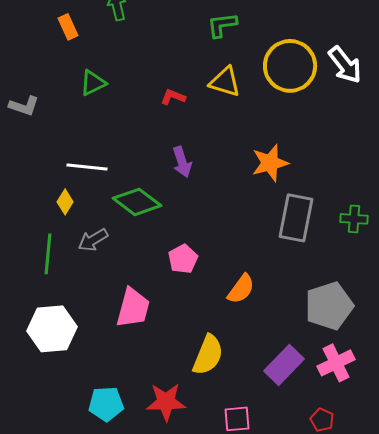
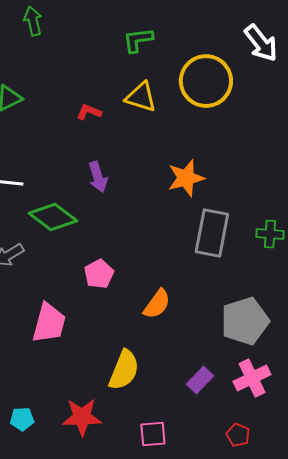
white arrow: (345, 65) -> (261, 43), moved
purple rectangle: (284, 365) -> (200, 380), size x0.7
cyan pentagon: (106, 404) -> (22, 419), size x0.7

